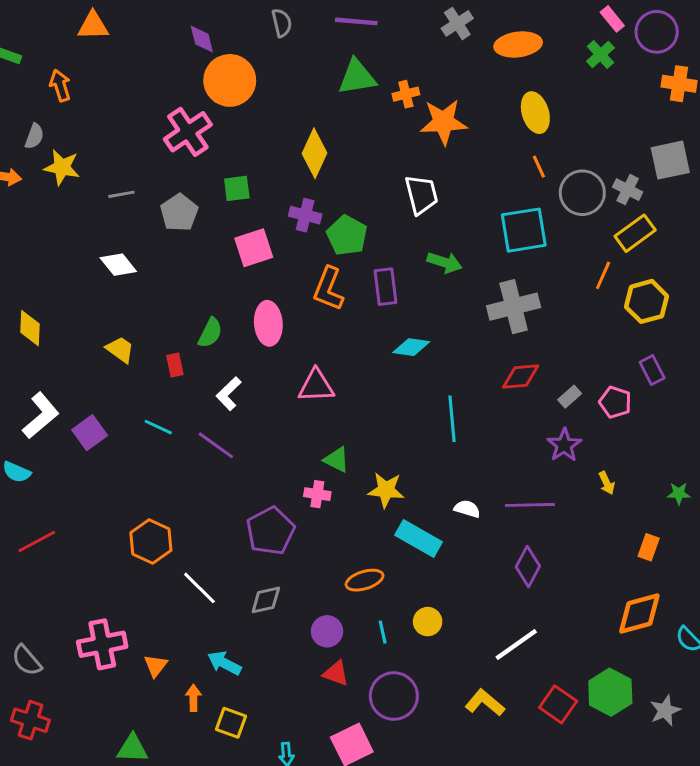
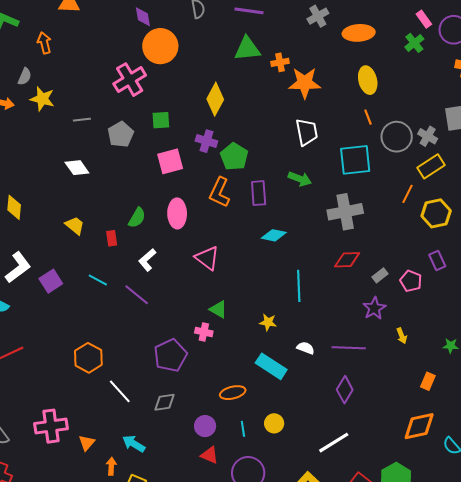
white trapezoid: (421, 195) -> (307, 132), moved
pink triangle: (316, 386) -> (207, 258), turned 36
yellow star: (386, 490) -> (268, 322), moved, size x0.7

